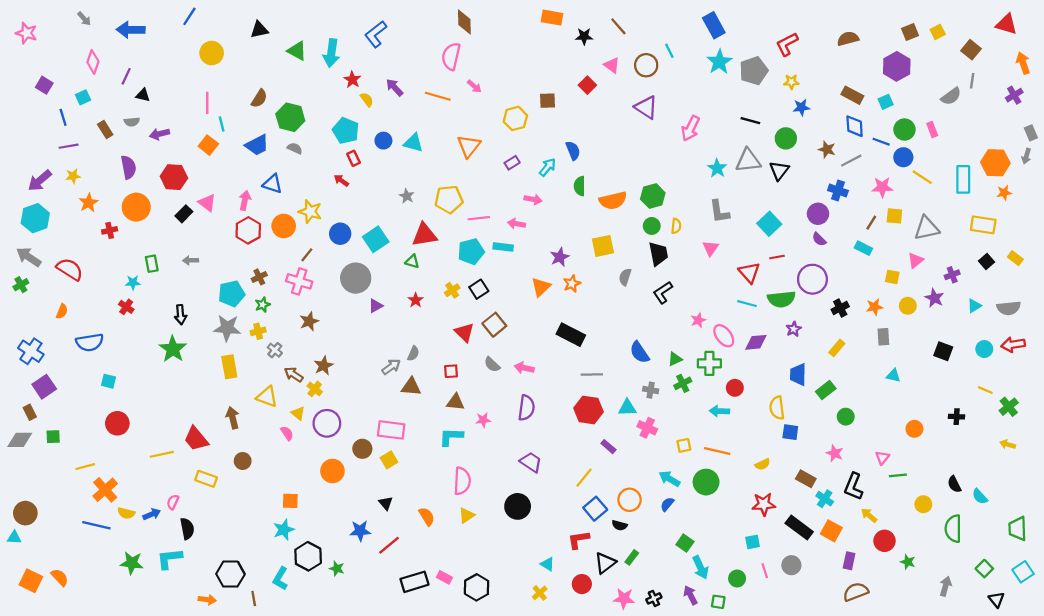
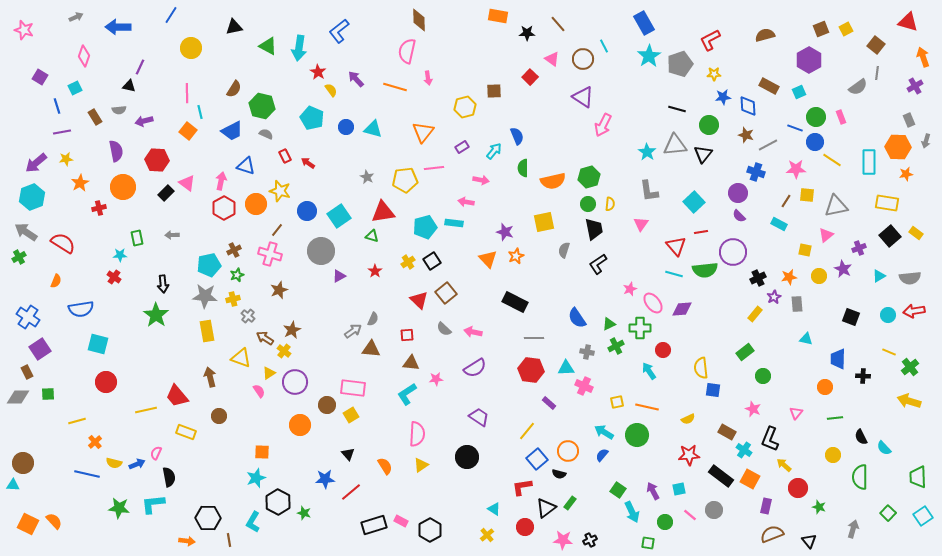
gray arrow: (84, 19) -> (76, 17), turned -72
purple line: (126, 76) -> (140, 67), moved
pink arrow: (474, 86) -> (428, 78), turned 40
blue diamond: (855, 126) -> (748, 106), moved
pink arrow: (691, 128) -> (603, 125), moved
gray rectangle: (1031, 133) -> (909, 120), moved
red rectangle: (353, 158) -> (285, 156), moved
pink line: (479, 218) -> (434, 168), moved
purple star: (560, 257) -> (505, 232), turned -30
black square: (987, 261) -> (890, 236), size x1.5
orange triangle: (541, 287) -> (488, 259), turned -30
purple star: (794, 329) -> (774, 297), moved
blue trapezoid: (798, 375) -> (838, 359), moved
cyan square: (108, 381) -> (98, 344), size x1.5
purple semicircle: (526, 408) -> (475, 368), turned 50
cyan arrow: (719, 411) -> (649, 371), turned 54
yellow triangle: (298, 413) -> (269, 373), turned 48
cyan L-shape: (451, 437) -> (407, 394), turned -35
yellow arrow: (1008, 444) -> (909, 401), size x1.6
green line: (898, 475) -> (835, 418), moved
orange cross: (105, 490) -> (95, 442), size x0.6
pink line: (765, 571) -> (690, 515), turned -32
purple arrow: (691, 595) -> (653, 491), moved
black triangle: (996, 600) -> (809, 541), moved

